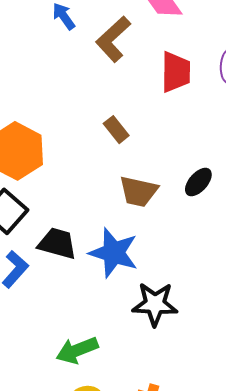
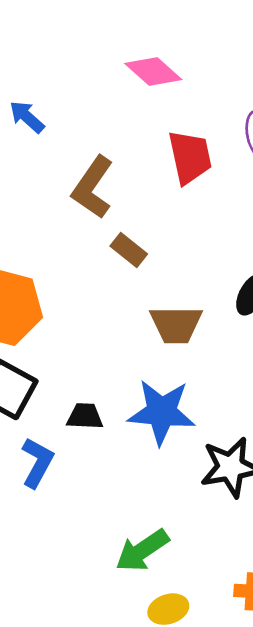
brown L-shape: (113, 39) -> (93, 187), moved
black trapezoid: (57, 243) -> (85, 416), size x0.7

